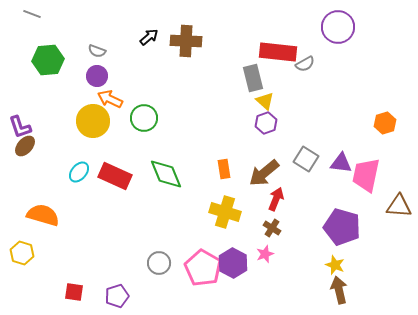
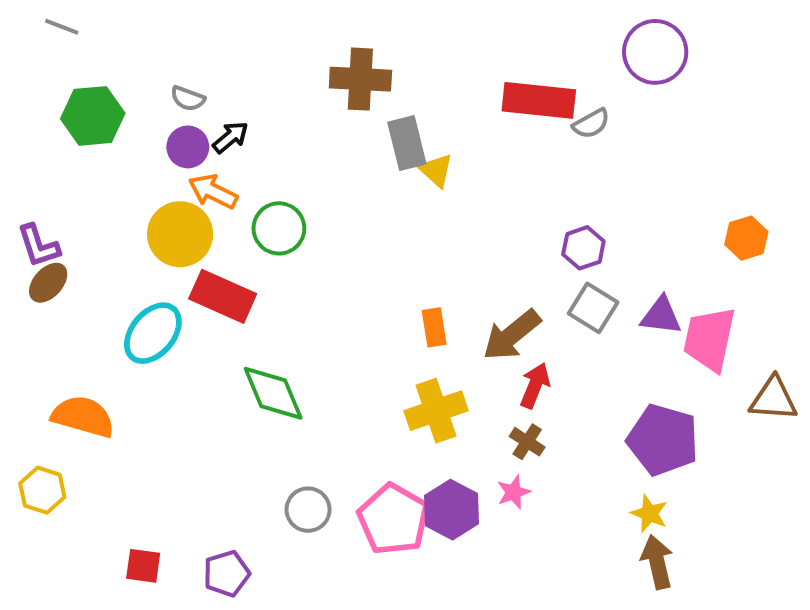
black arrow: (149, 37) -> (230, 137), moved
gray rectangle: (253, 78) -> (407, 143), moved
yellow triangle: (265, 101) -> (436, 170), moved
purple hexagon: (266, 123) -> (583, 248), moved
cyan ellipse: (79, 172) -> (153, 333), size x1.5
green diamond: (166, 174) -> (273, 393), moved
red rectangle: (115, 176) -> (223, 296), moved
yellow cross: (225, 212) -> (436, 411), turned -36

